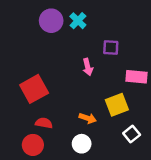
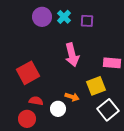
purple square: (111, 48) -> (87, 21), moved
pink arrow: (88, 67) -> (72, 55), size x1.6
white square: (132, 134) -> (108, 110), size x1.5
white circle: (82, 144) -> (58, 109), moved

